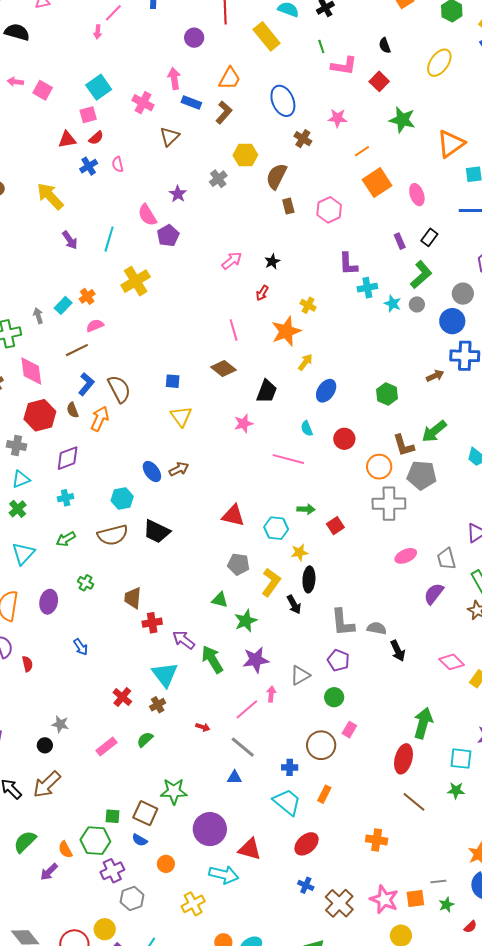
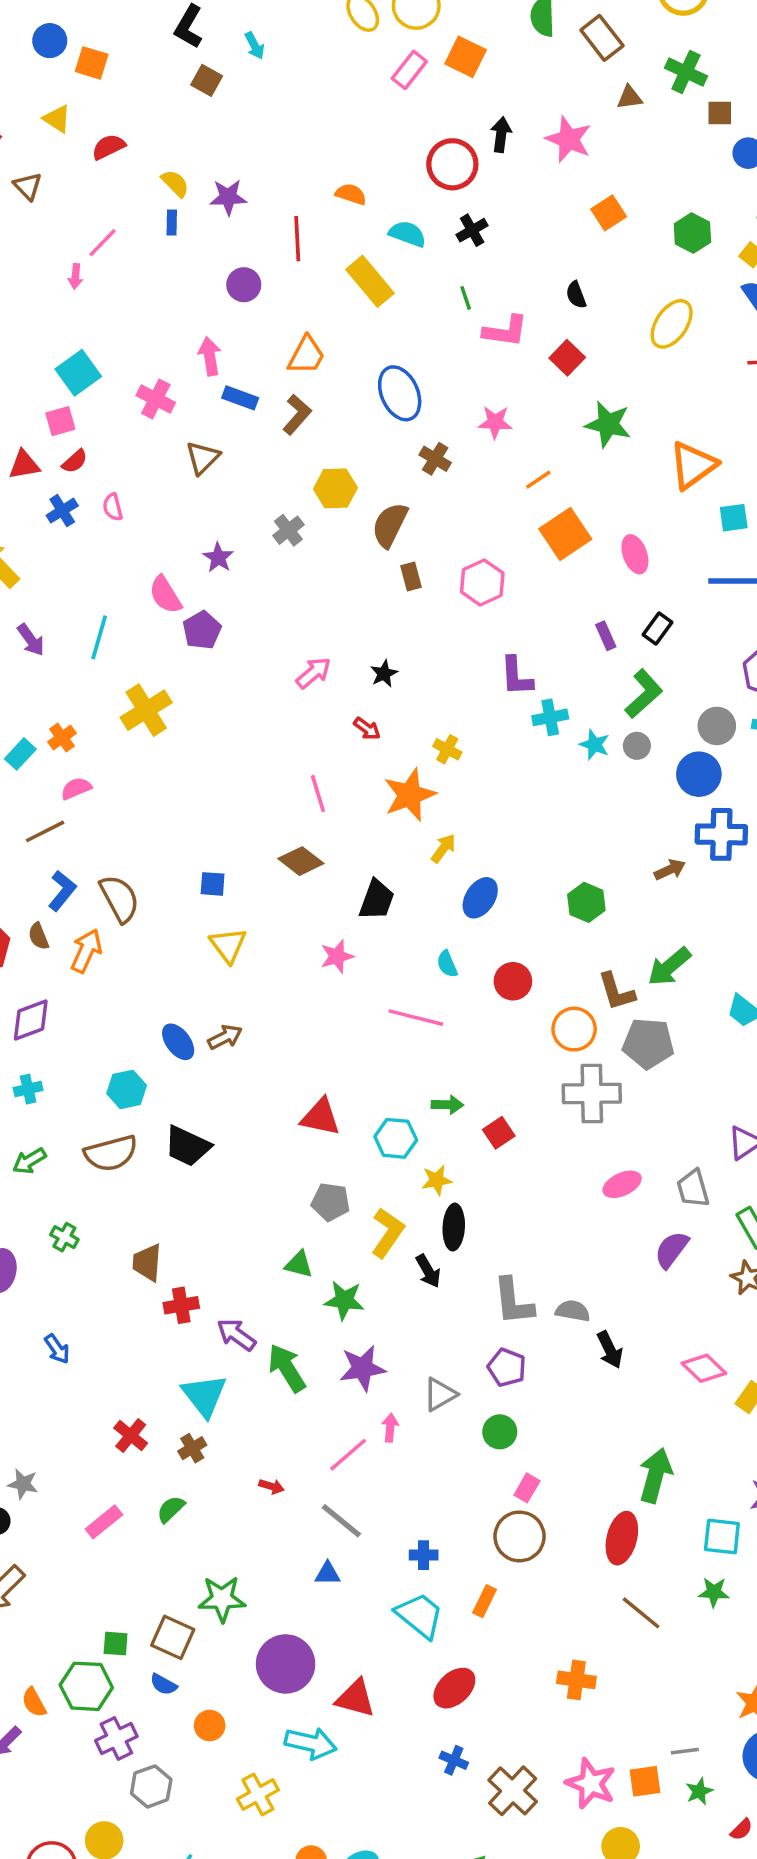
red arrow: (262, 293) -> (367, 729), turned -84
green star: (246, 621) -> (344, 1300), turned 30
brown circle: (321, 745) -> (520, 1536), moved

